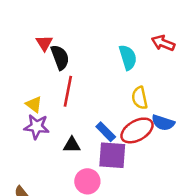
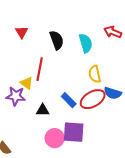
black semicircle: (60, 57) -> (57, 40), moved
yellow triangle: (34, 104) -> (27, 83), moved
purple square: (112, 155) -> (74, 132), moved

